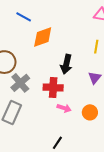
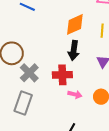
orange diamond: (43, 37) -> (75, 24), moved

